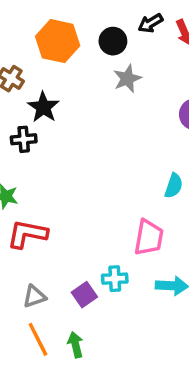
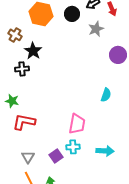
gray star: (127, 79) -> (96, 29), moved
pink trapezoid: (149, 238) -> (77, 124), moved
gray triangle: (34, 296) -> (28, 157), turned -40

